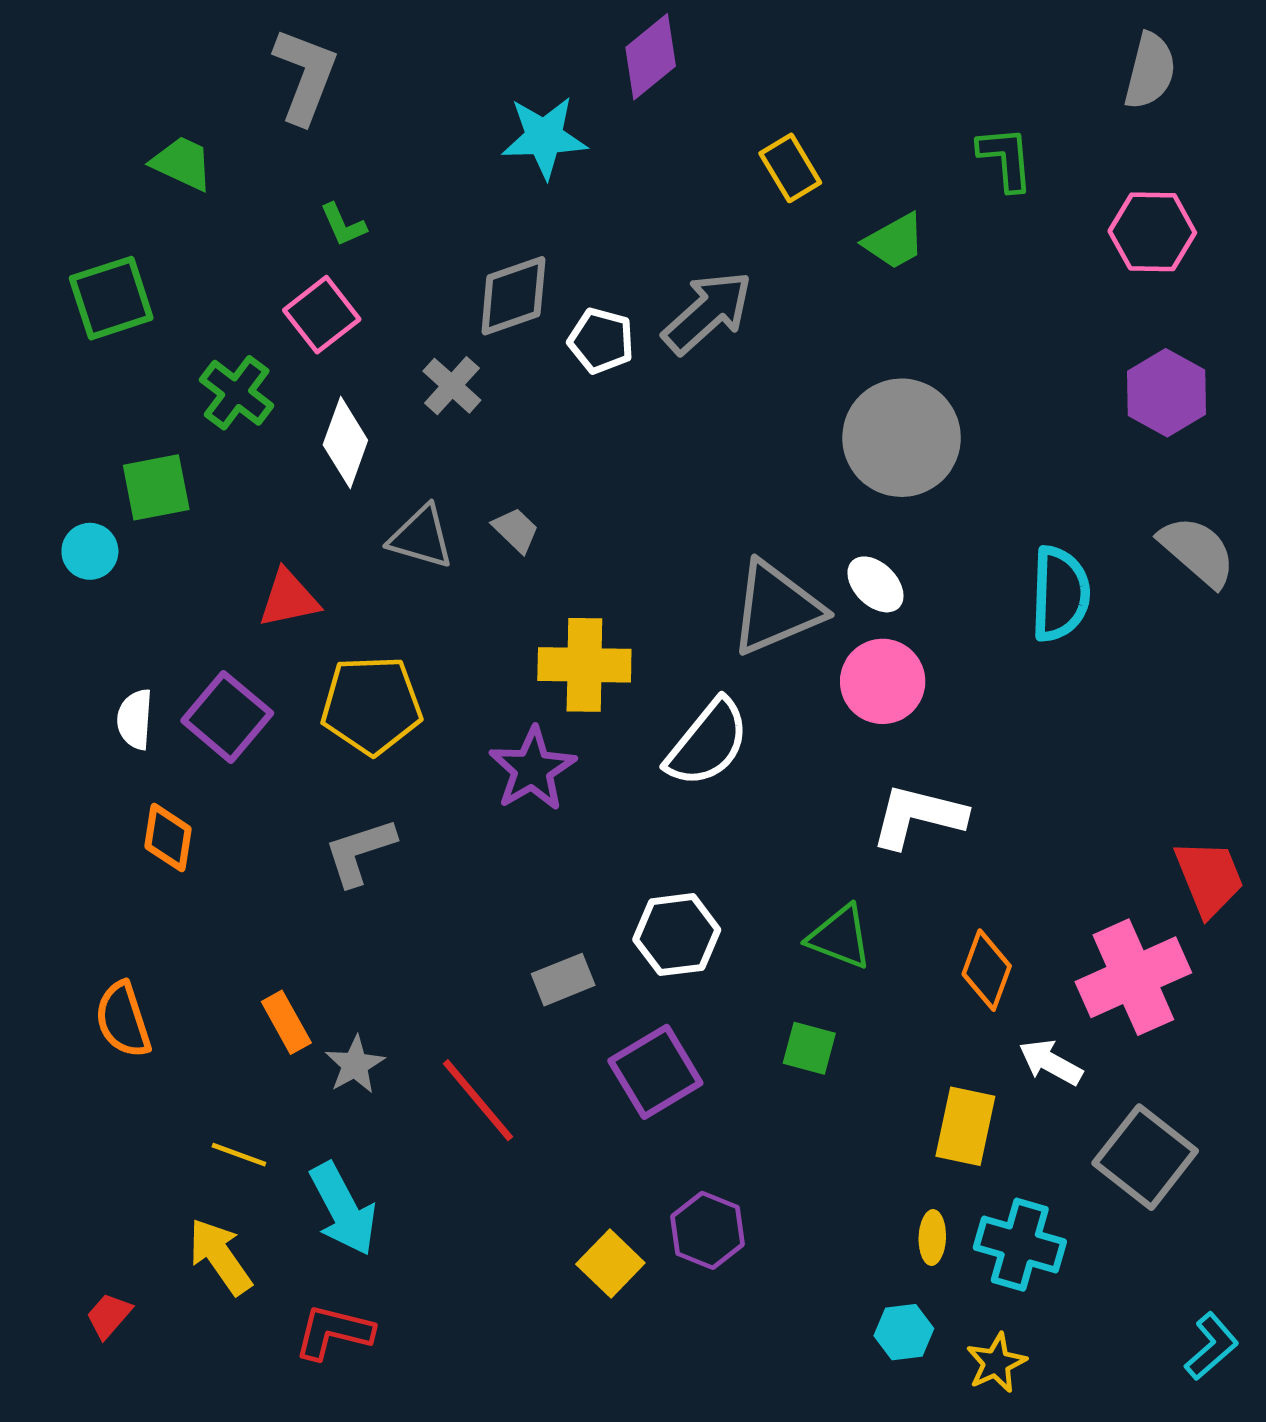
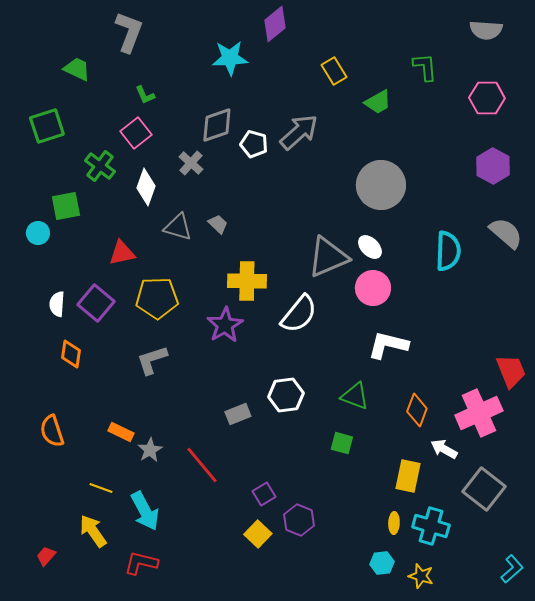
gray semicircle: (1150, 71) -> (486, 30), turned 80
orange rectangle: (286, 1022) -> (121, 432), turned -35
purple square: (655, 1072) -> (264, 494), moved, size x0.6
yellow star: (996, 1363) -> (421, 576), turned -30

